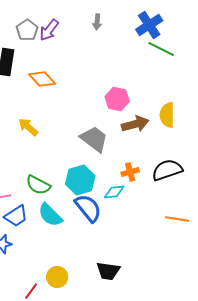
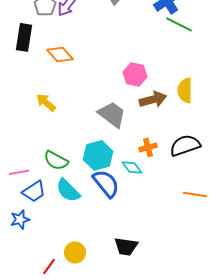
cyan diamond: (114, 192) -> (132, 167), turned 60

